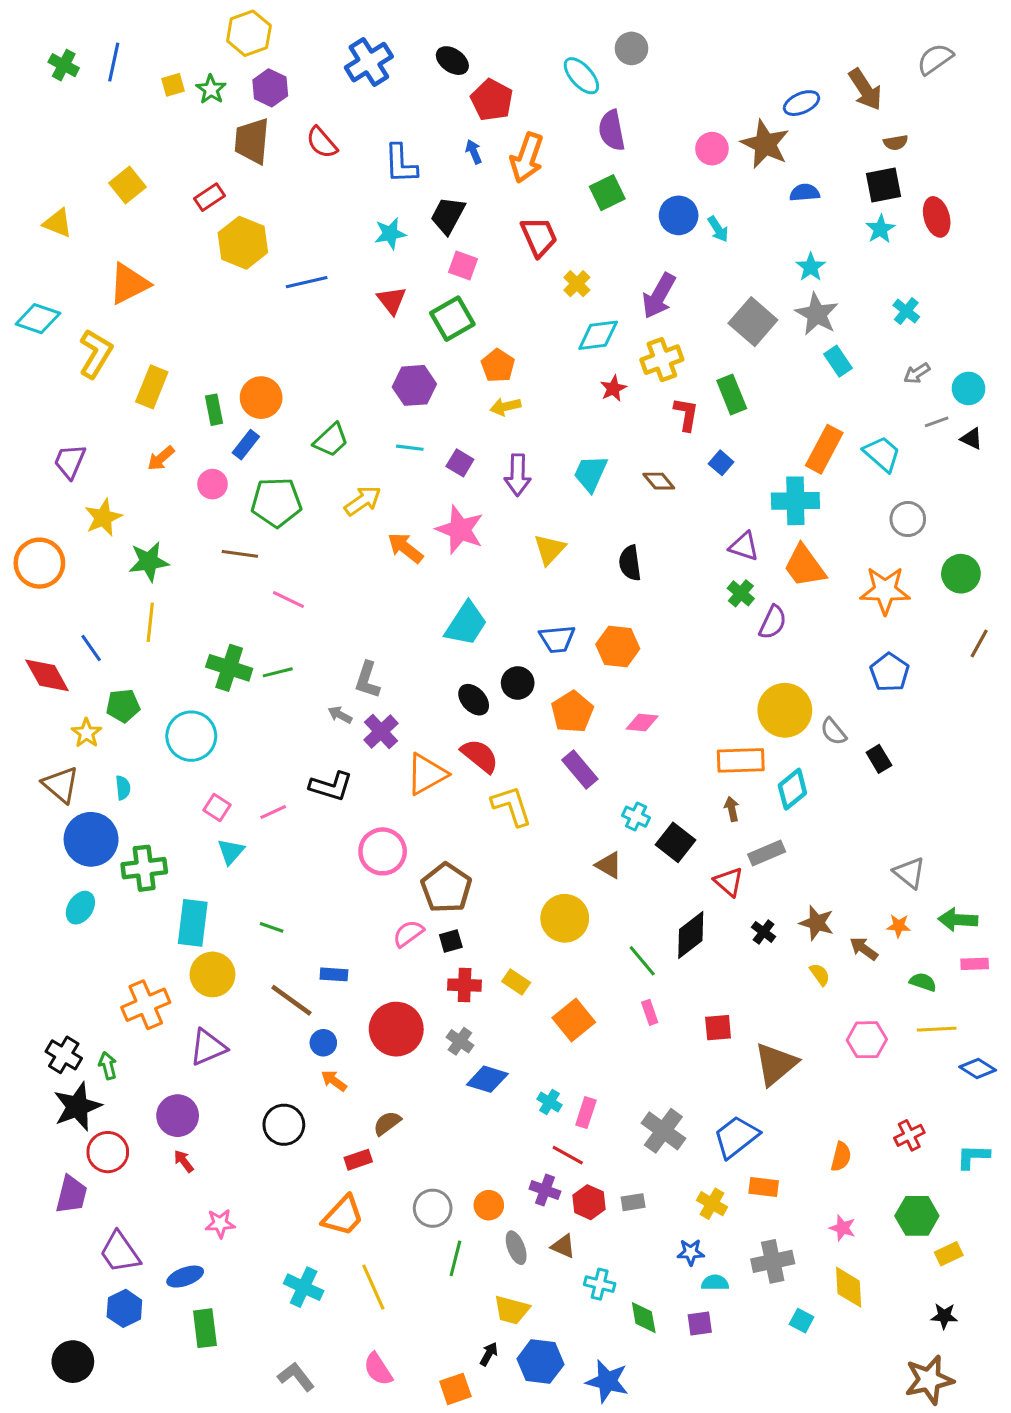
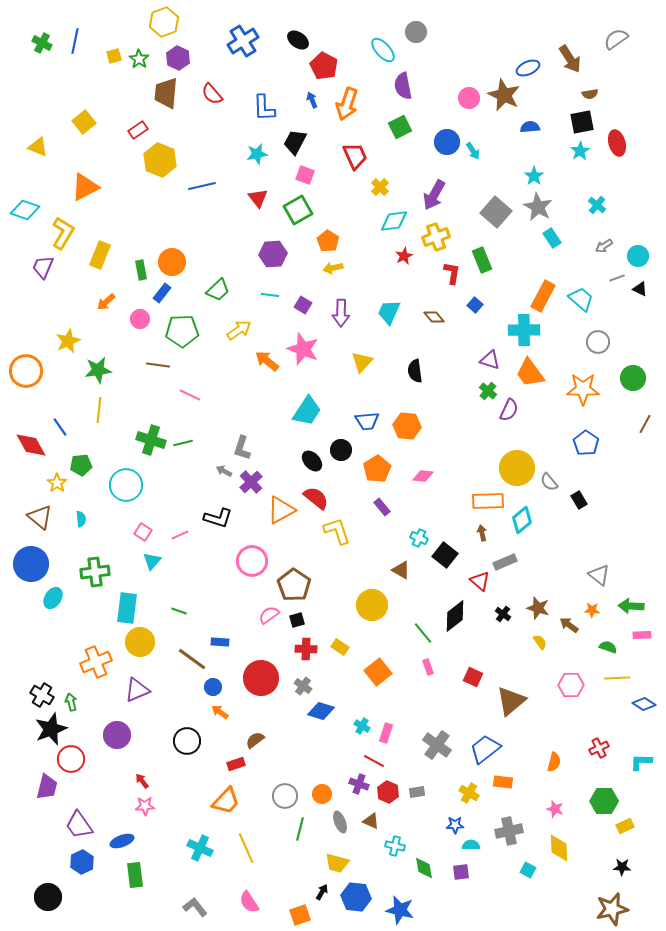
purple trapezoid: (70, 461) -> (43, 267), moved
purple rectangle: (580, 770) -> (382, 507), size x0.7
blue circle: (91, 839) -> (31, 564), moved
red square: (718, 1028) -> (473, 677), turned 30
red arrow: (184, 1161) -> (142, 781), moved

